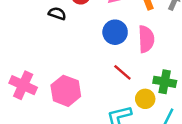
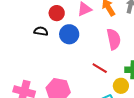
blue circle: (115, 32) -> (69, 34), moved

